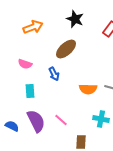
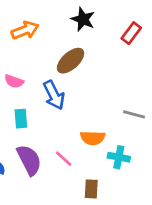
blue arrow: (54, 74) -> (54, 95), size x1.5
orange semicircle: (88, 89) -> (93, 138), moved

